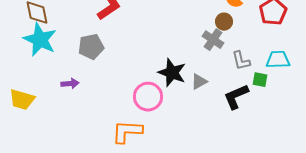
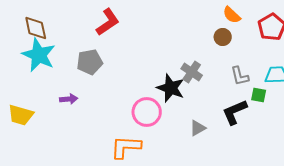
gray cross: (213, 40) -> (192, 72), moved
gray triangle: (199, 82) -> (198, 128), moved

